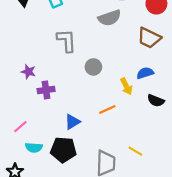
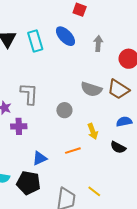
gray semicircle: (110, 18) -> (91, 89), moved, turned 30
gray L-shape: (66, 41) -> (29, 94), moved
blue semicircle: (145, 73) -> (124, 122), moved

